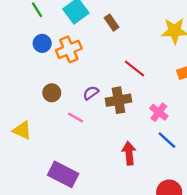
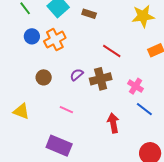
brown rectangle: (112, 23) -> (89, 14), turned -32
pink line: (76, 117) -> (66, 110), moved

